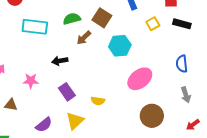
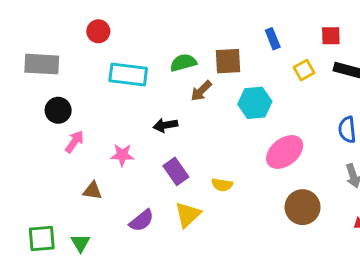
brown square: (102, 18) -> (228, 61), turned -36

